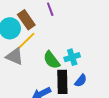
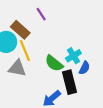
yellow line: (26, 41) -> (25, 51), turned -55
blue semicircle: (81, 81) -> (84, 68), moved

